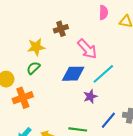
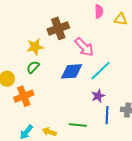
brown cross: (61, 29) -> (58, 28), size x1.5
purple star: (90, 96) -> (98, 96), moved
blue line: (108, 120) -> (107, 115), turned -36

